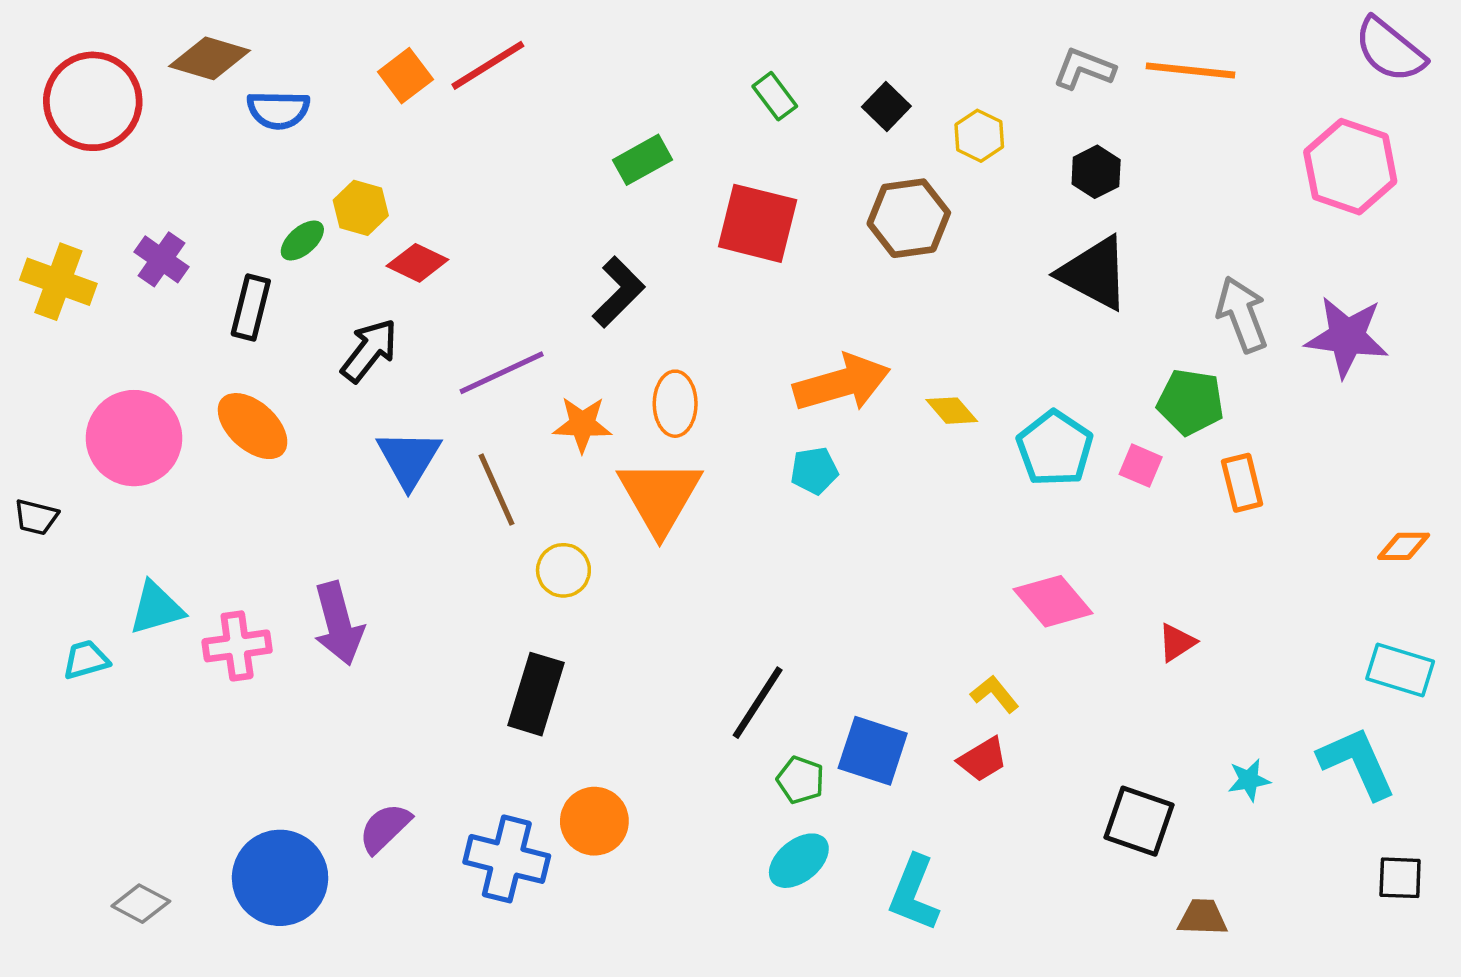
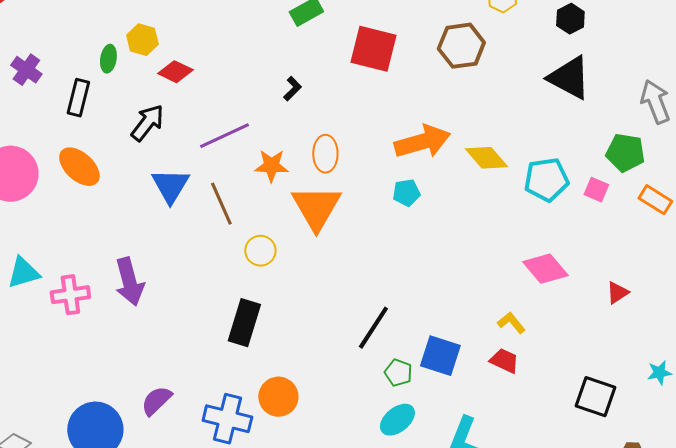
green ellipse: (302, 241) -> (108, 59), turned -40
black L-shape: (618, 292) -> (292, 89), size x0.6
yellow diamond: (952, 411) -> (486, 158), size x1.4
cyan pentagon: (1055, 448) -> (546, 180), turned 30
orange rectangle: (1242, 483) -> (655, 200), turned -44
red trapezoid: (983, 759) -> (504, 361), turned -124

